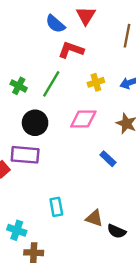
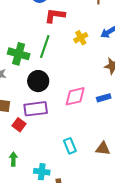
green cross: (19, 86) -> (19, 54), size x1.5
pink diamond: (83, 119) -> (75, 96), moved
blue rectangle: (108, 159) -> (104, 98), turned -48

